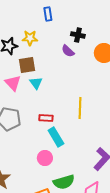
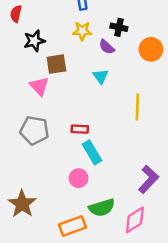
yellow star: (30, 38) -> (82, 31), moved
cyan triangle: (36, 83) -> (101, 76), moved
yellow line: (80, 108) -> (137, 107), moved

